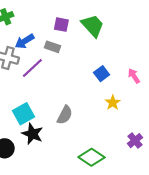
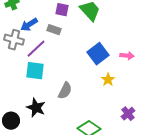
blue square: (102, 74) -> (98, 54), size x1.5
pink arrow: (134, 76) -> (127, 56), turned 128
cyan square: (23, 114) -> (35, 71), moved, turned 36

